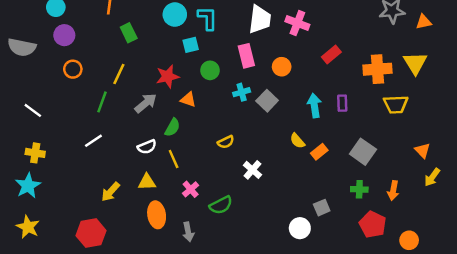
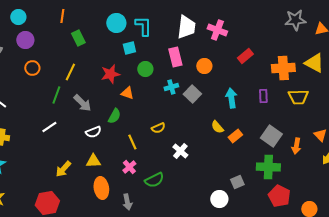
yellow triangle: (415, 63) -> (314, 63), turned -30
gray arrow: (146, 103) -> (82, 103), moved, turned 84
purple rectangle: (342, 103) -> (263, 96), moved
yellow line: (174, 159) -> (132, 142), moved
green cross: (359, 189) -> (268, 167), size x1.6
orange arrow: (393, 191) -> (296, 146), moved

